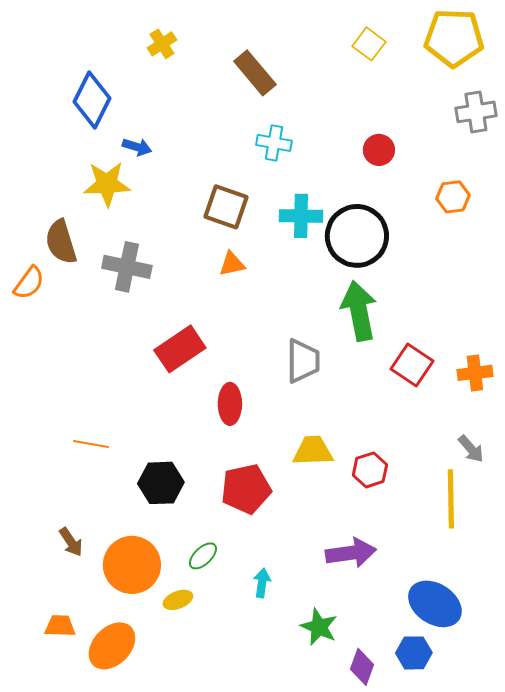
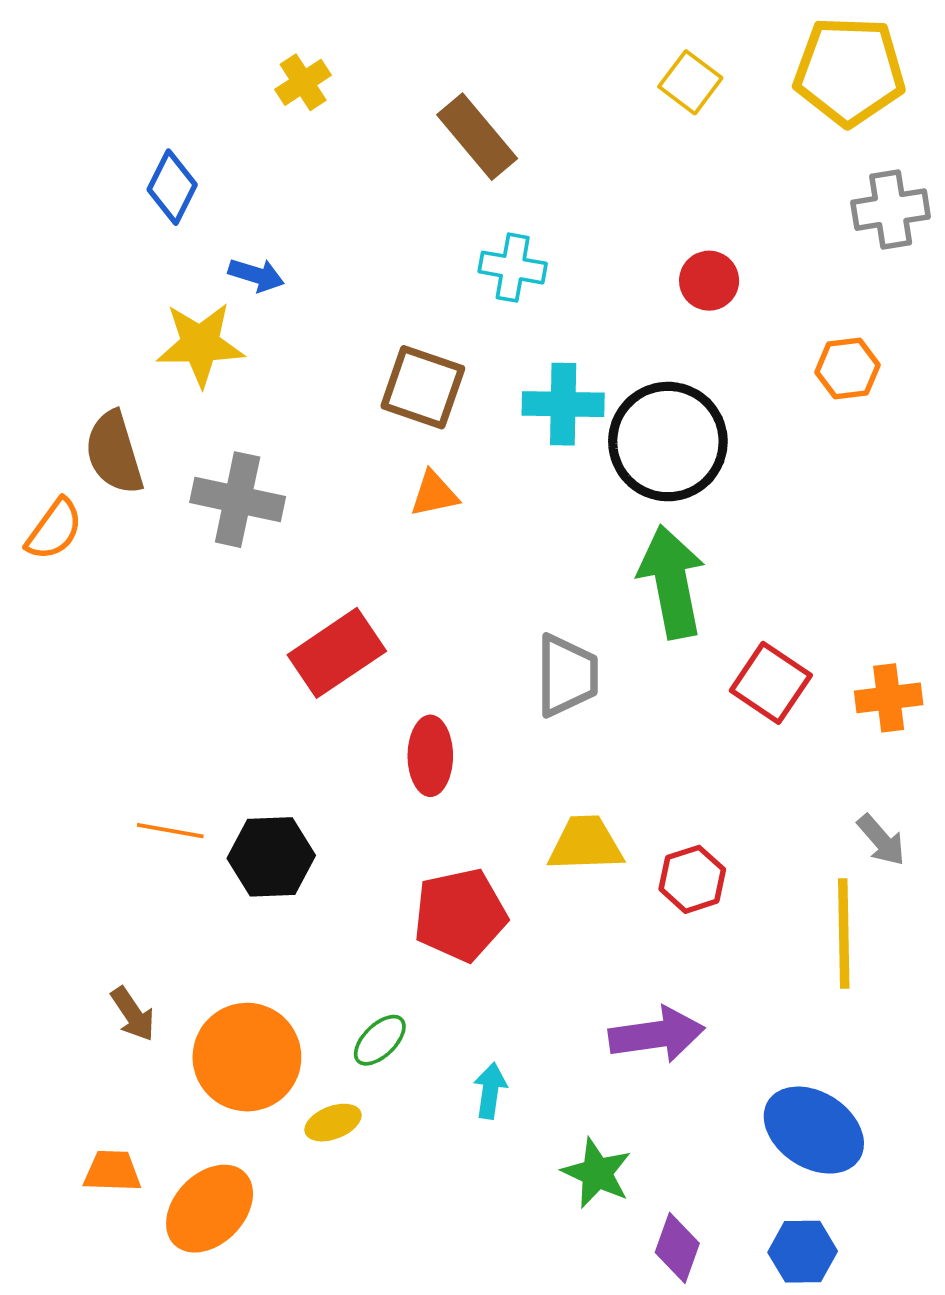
blue diamond: (92, 100) -> (172, 187), size x0.7
black hexagon: (161, 483) -> (271, 857), moved
blue hexagon: (414, 653) -> (803, 1252), moved

